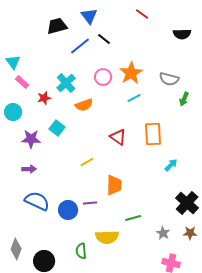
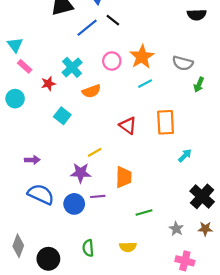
purple star: (31, 139) -> (81, 173), moved
yellow semicircle: (107, 237) -> (128, 247), moved, size x0.7

